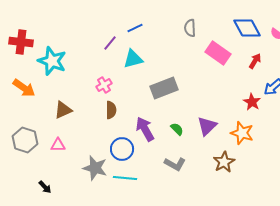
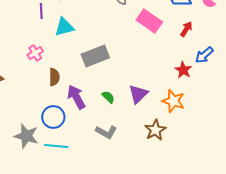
purple line: (110, 43) -> (41, 11), turned -42
brown semicircle: (111, 110) -> (54, 77), moved

